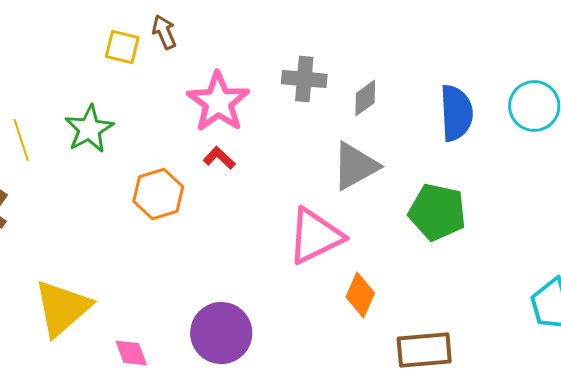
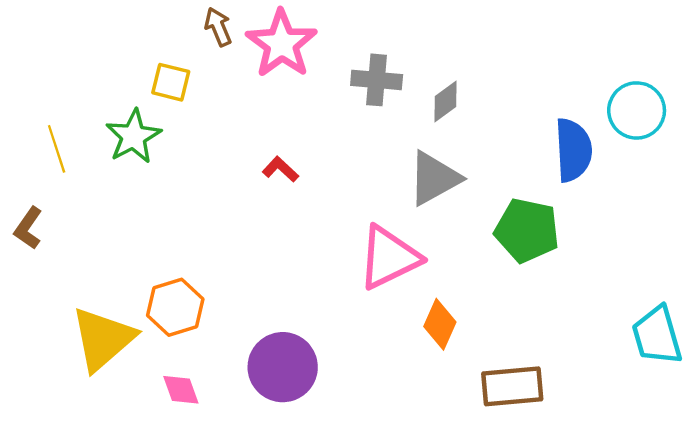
yellow square: (122, 47) -> (171, 82), moved
pink star: (218, 102) -> (282, 44), moved
blue semicircle: (456, 113) -> (573, 150), moved
orange hexagon: (158, 194) -> (175, 307), moved

